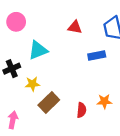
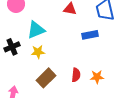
yellow star: (32, 84) -> (38, 52), moved
red semicircle: (81, 110) -> (76, 75), moved

